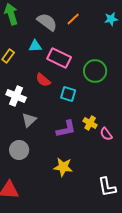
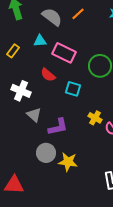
gray triangle: (29, 120) -> (34, 115), turned -35
purple L-shape: (66, 129) -> (58, 127), moved
gray circle: (19, 150) -> (46, 153), moved

